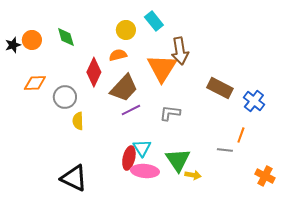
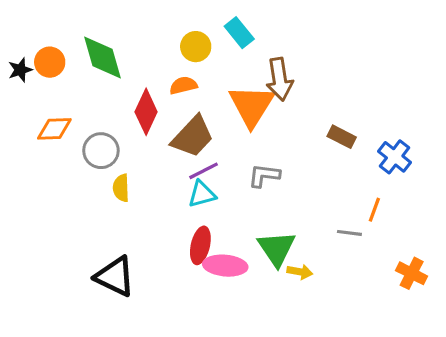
green diamond: (66, 37) -> (103, 57), size x1.5
brown rectangle: (220, 88) -> (342, 137), size x0.7
cyan triangle: (142, 148) -> (202, 194), moved, turned 48

